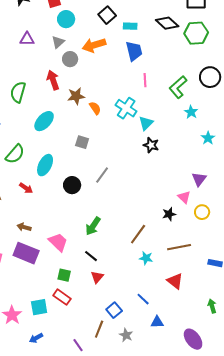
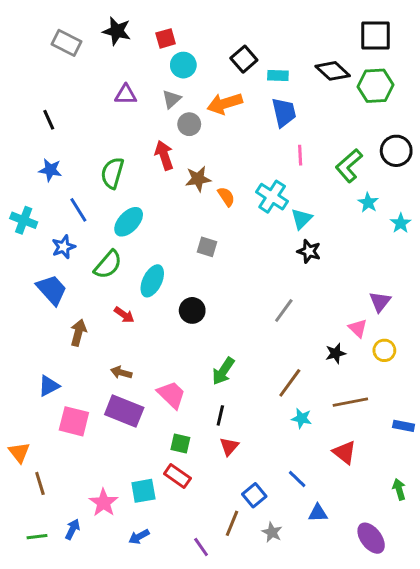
cyan ellipse: (44, 121) -> (129, 222), moved
cyan star: (208, 138) -> (401, 223), moved
gray line: (102, 175) -> (284, 310), moved
black line: (91, 256) -> (220, 415), turned 64

